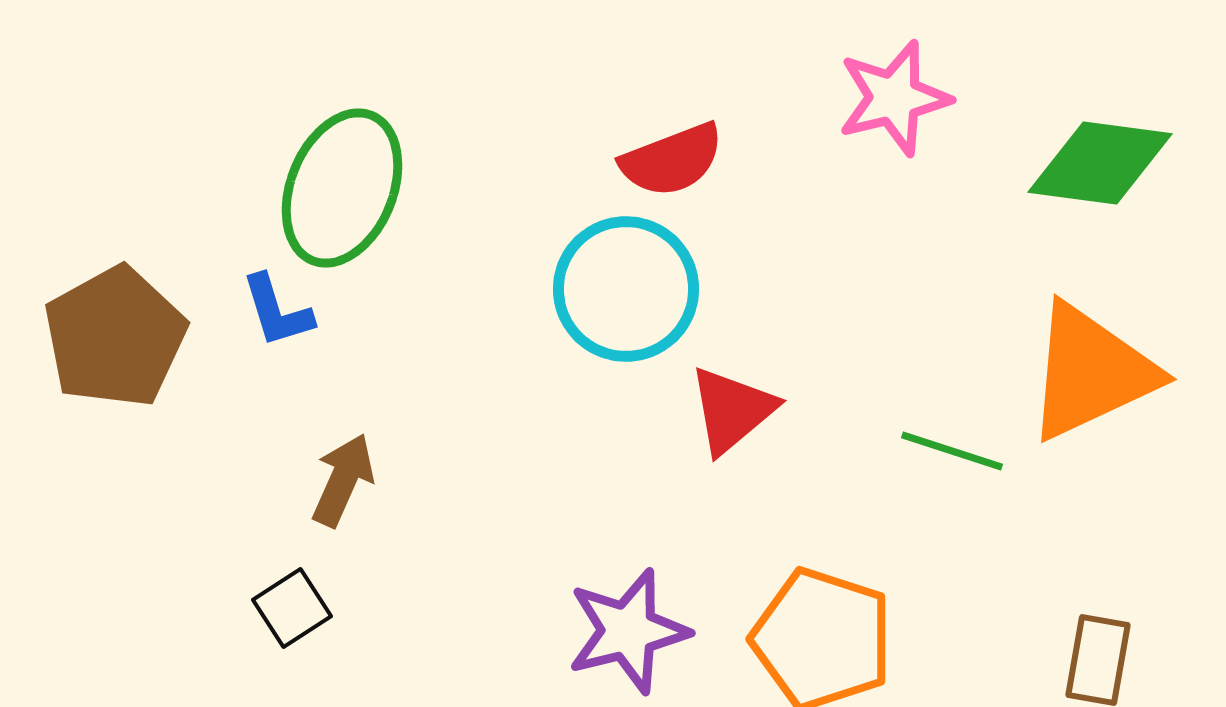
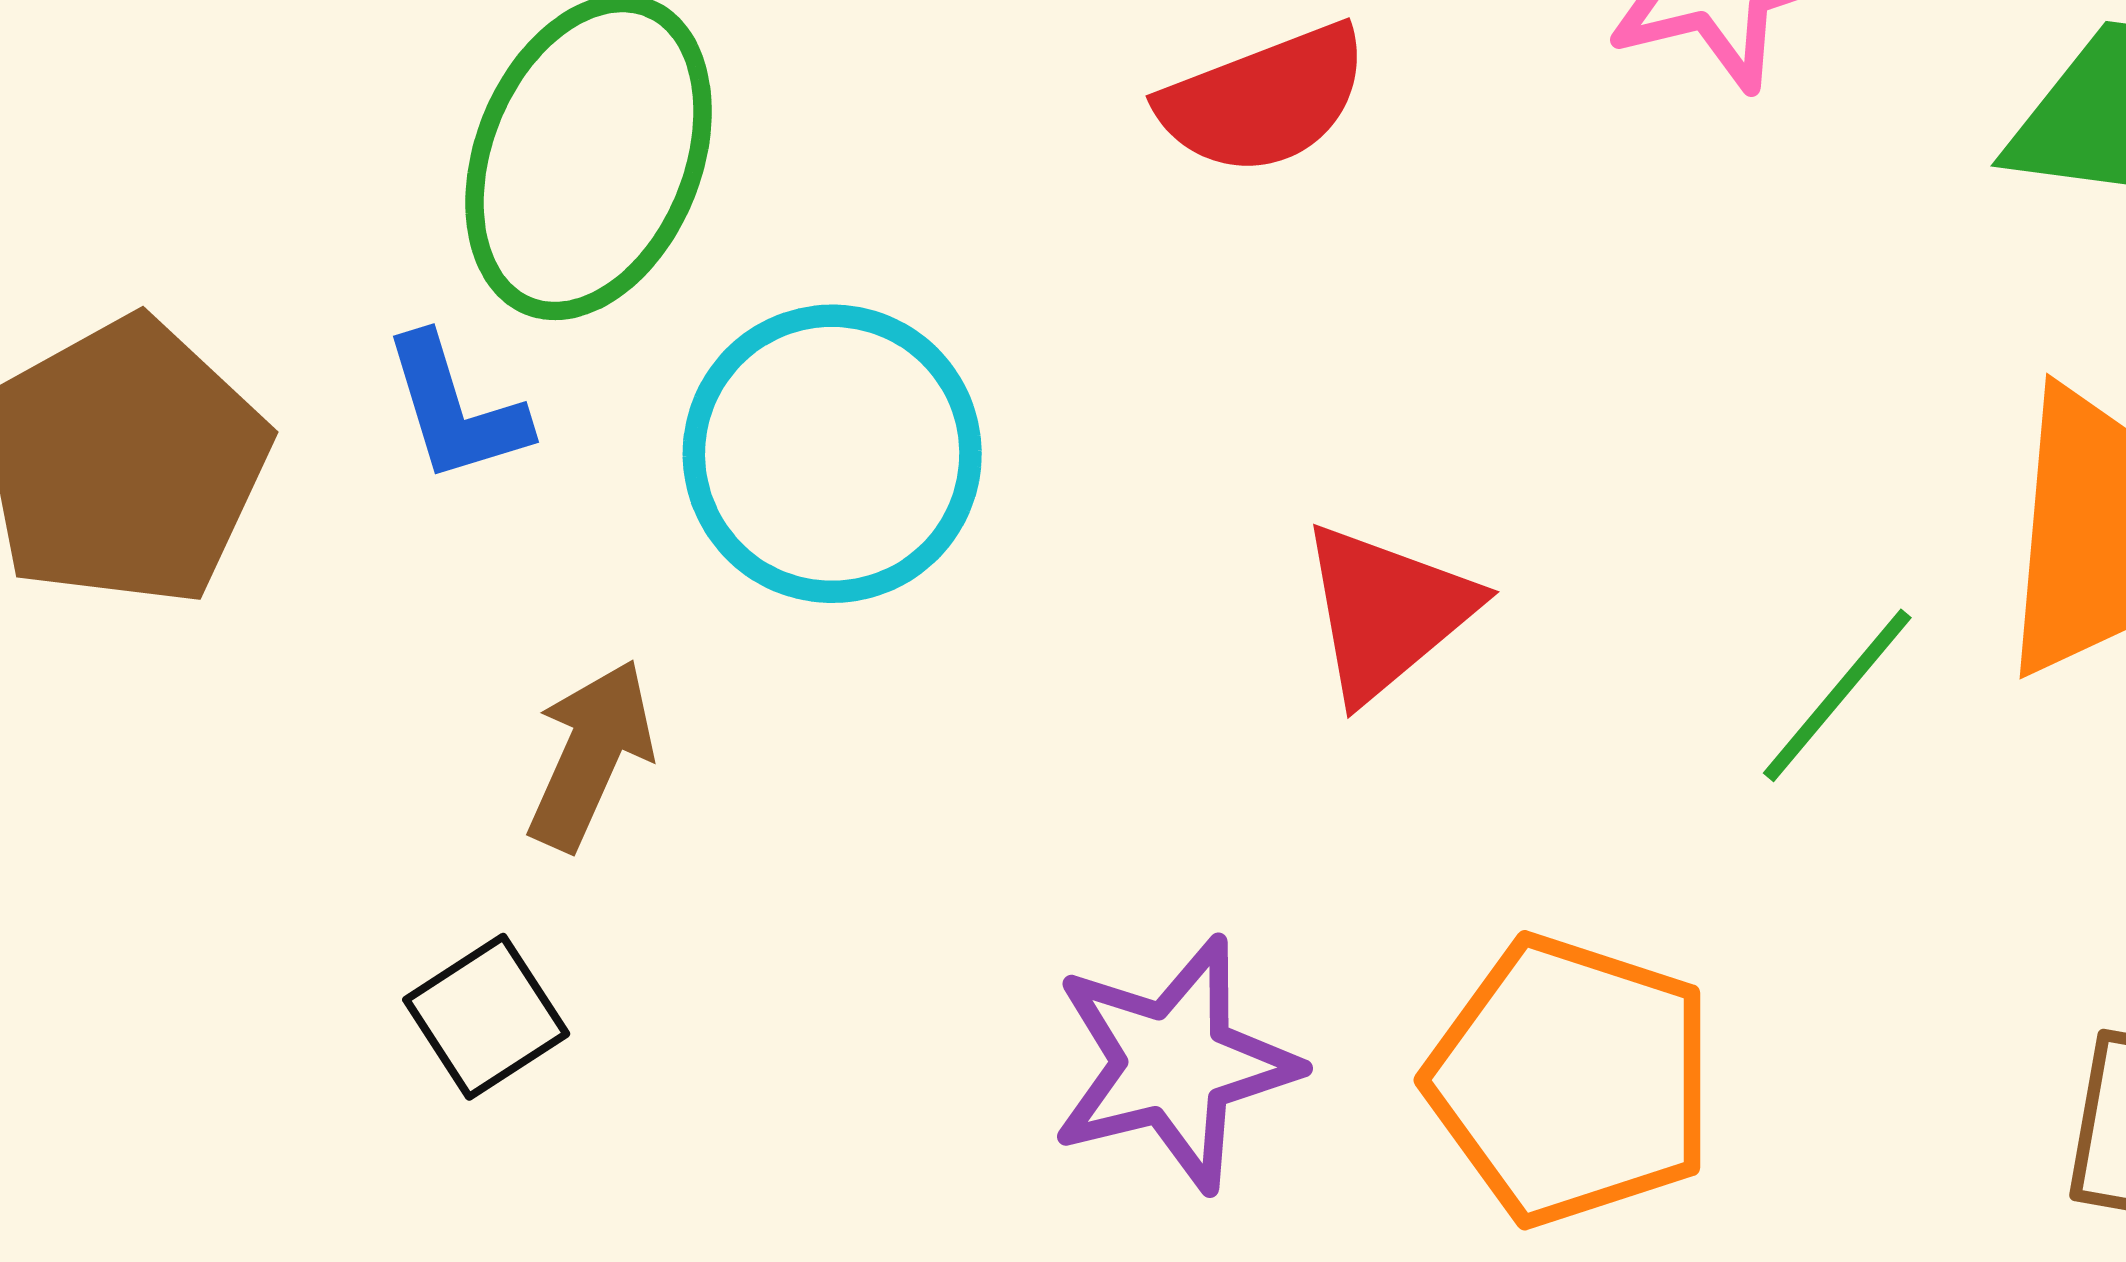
cyan circle: (626, 289) -> (832, 454), moved
green line: (952, 451) -> (1837, 695), turned -68

